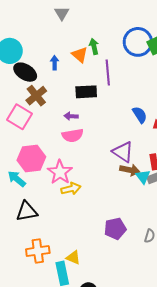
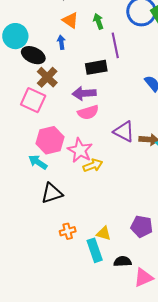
orange triangle: (80, 55) -> (70, 20), moved
purple arrow: (71, 116) -> (84, 93), size x1.6
purple triangle: (123, 152) -> (124, 131), moved
purple pentagon: (115, 229) -> (142, 227), moved, turned 30
orange cross: (38, 251) -> (68, 231), size x0.7

